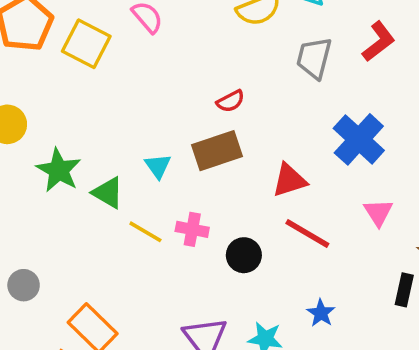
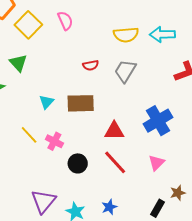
gray trapezoid: (314, 58) -> (125, 71), moved
red semicircle: (231, 101) -> (91, 65), moved
green triangle: (108, 193) -> (18, 63), moved

